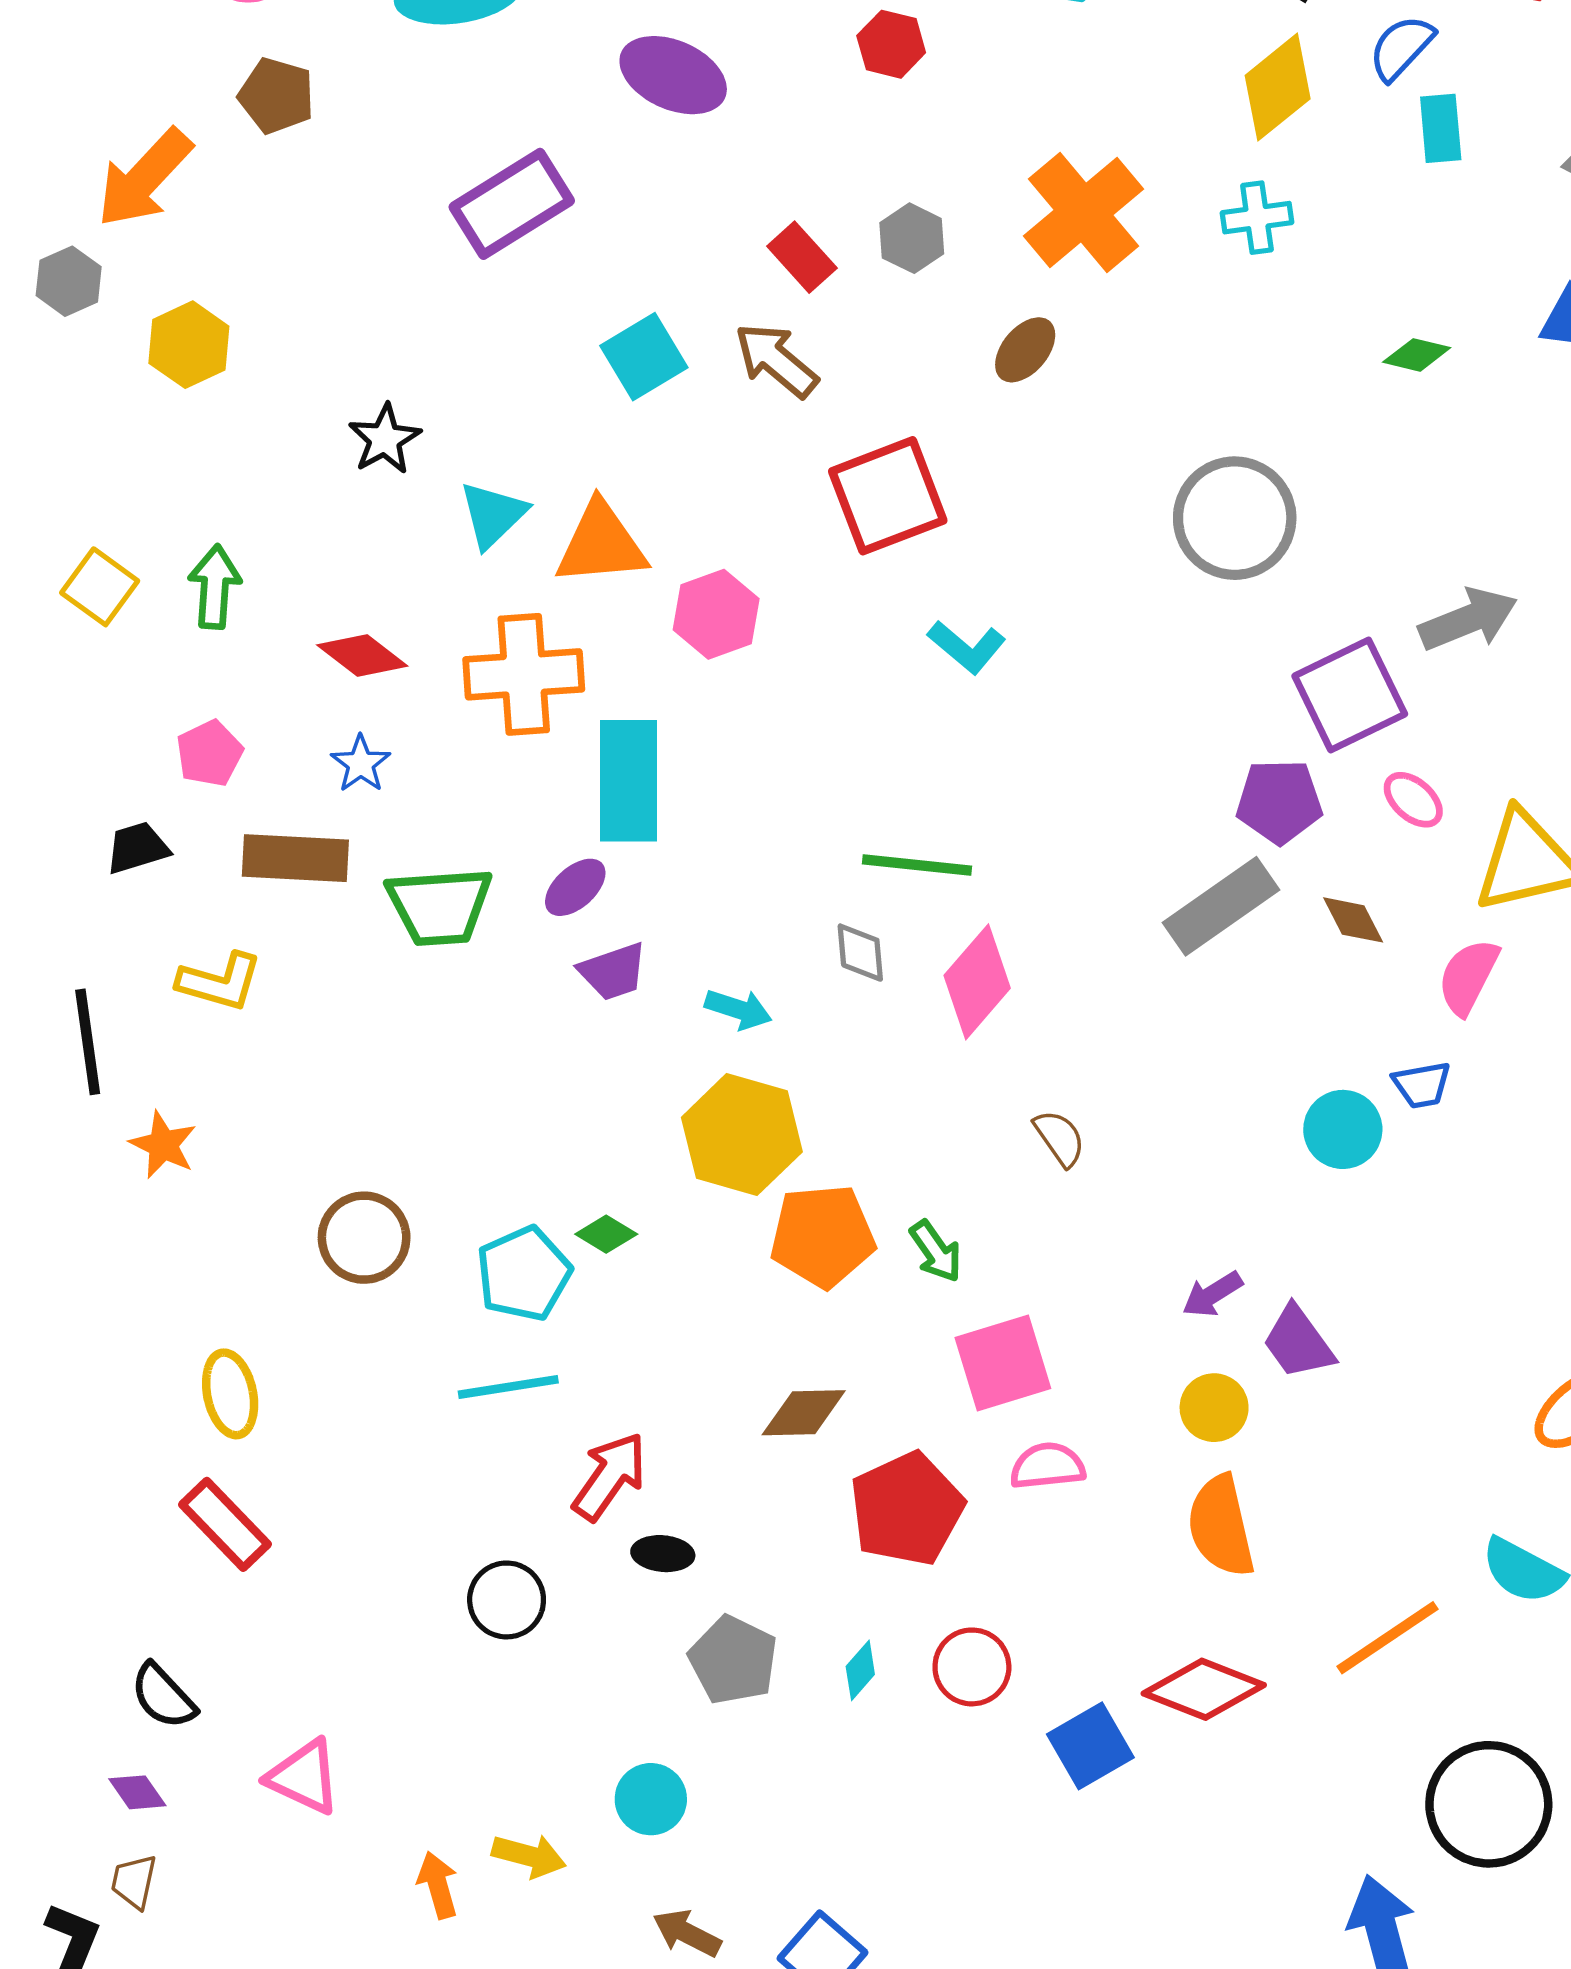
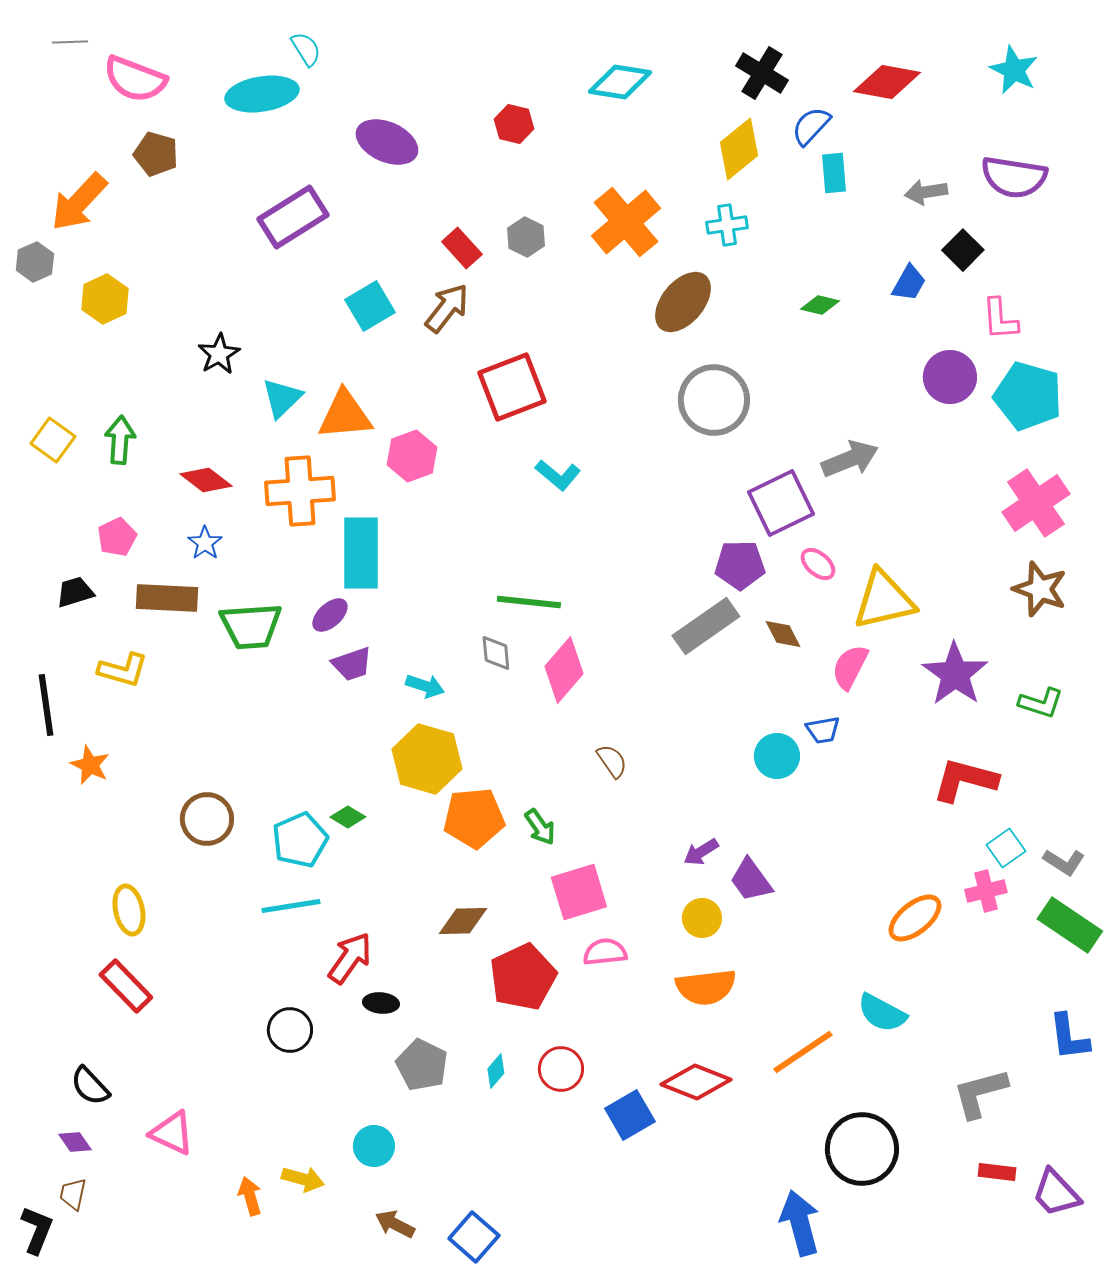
brown ellipse: (1025, 350) -> (683, 302), moved, size x1.6
brown arrow: (776, 360) -> (447, 308), turned 88
orange semicircle: (1221, 1526) -> (706, 987), turned -84

